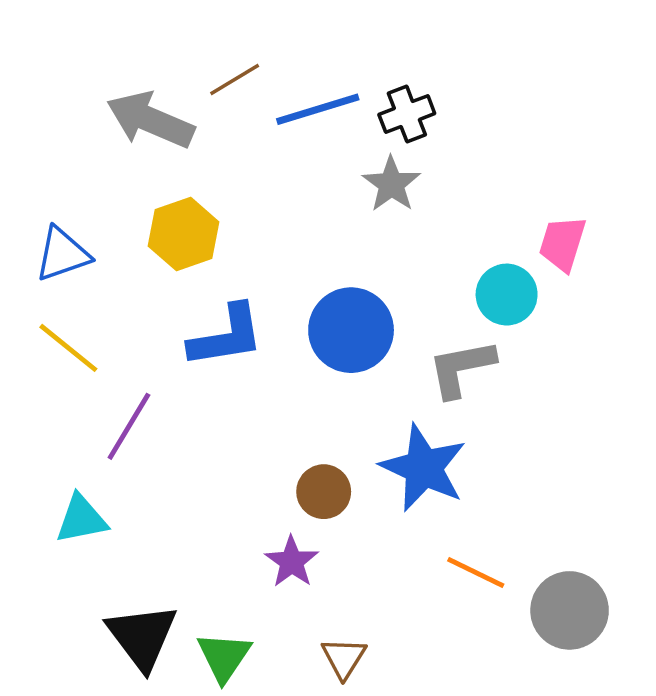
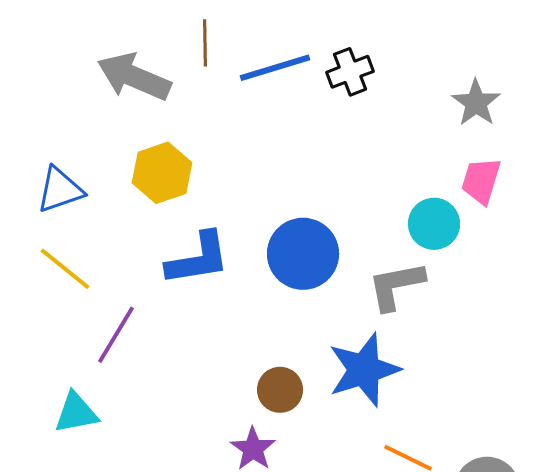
brown line: (235, 80) -> (205, 43), turned -60
gray star: (391, 184) -> (476, 103), moved
blue star: (423, 468) -> (364, 370), turned 30

